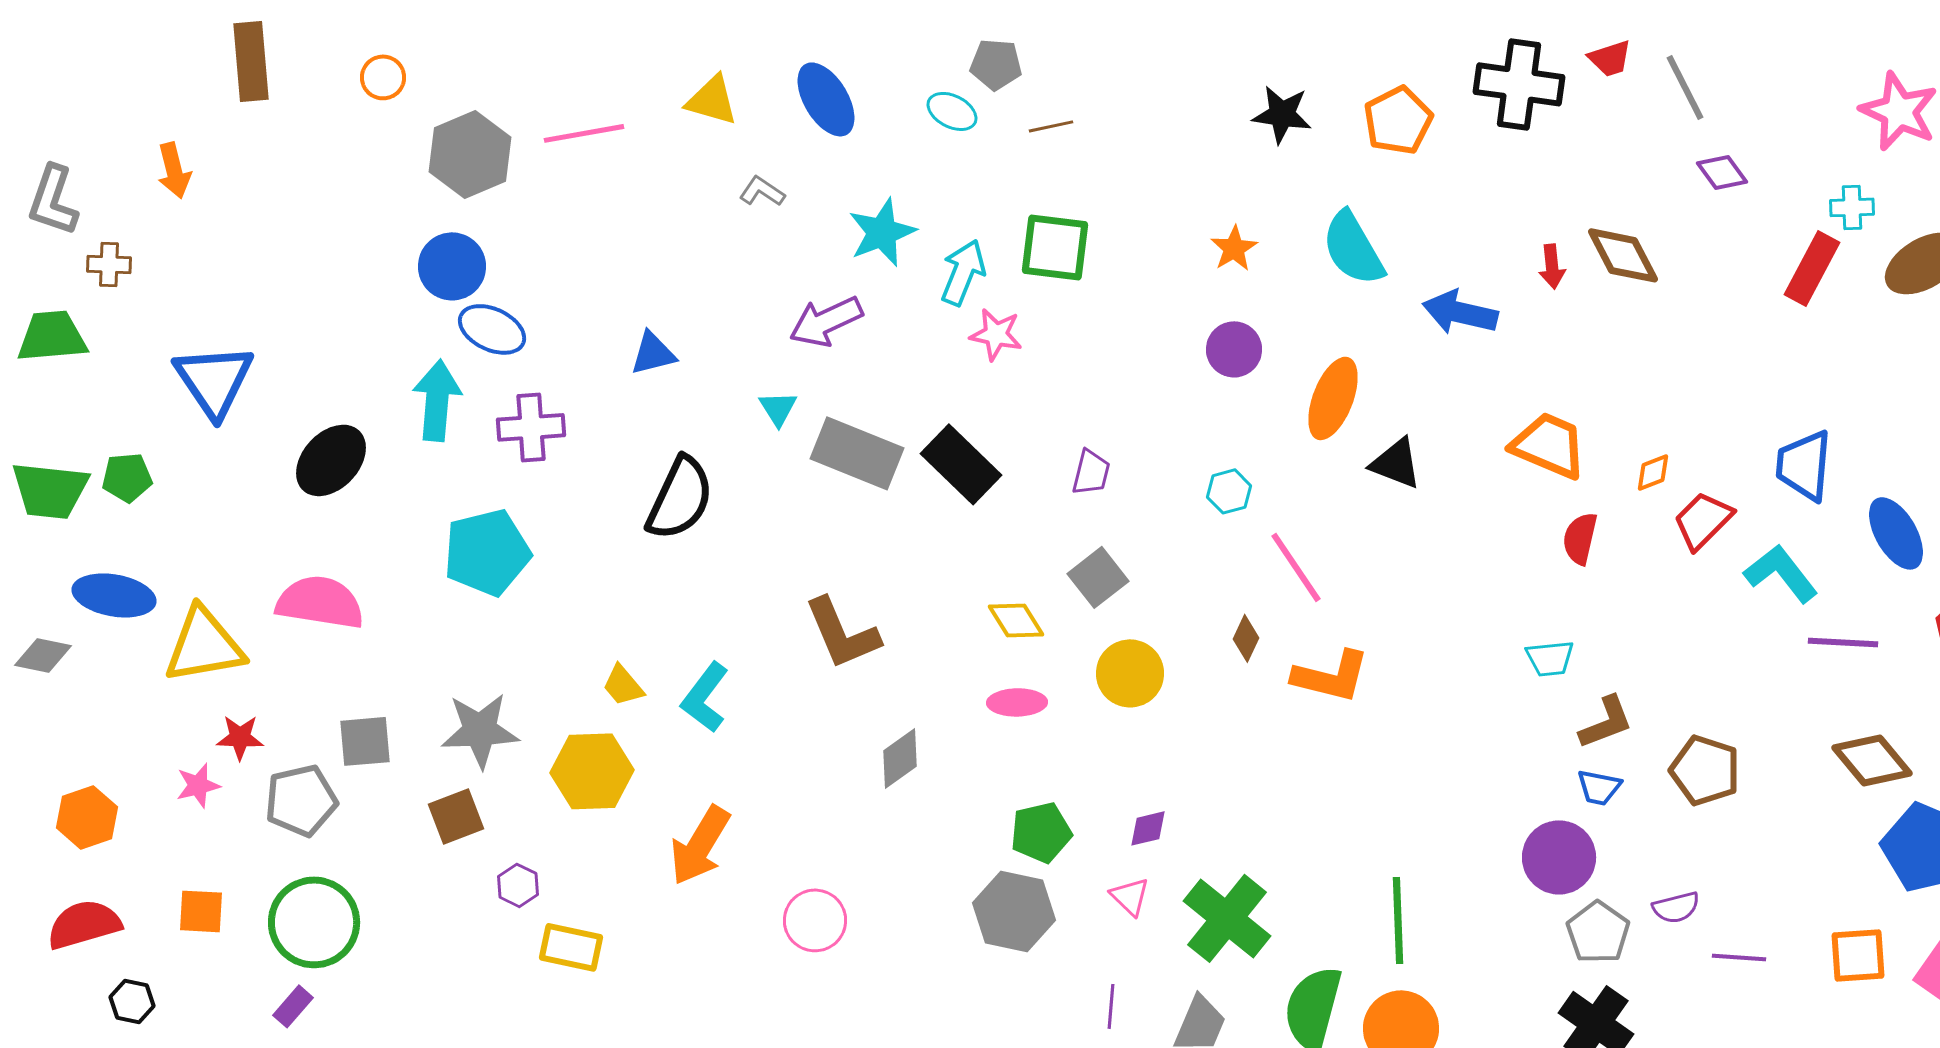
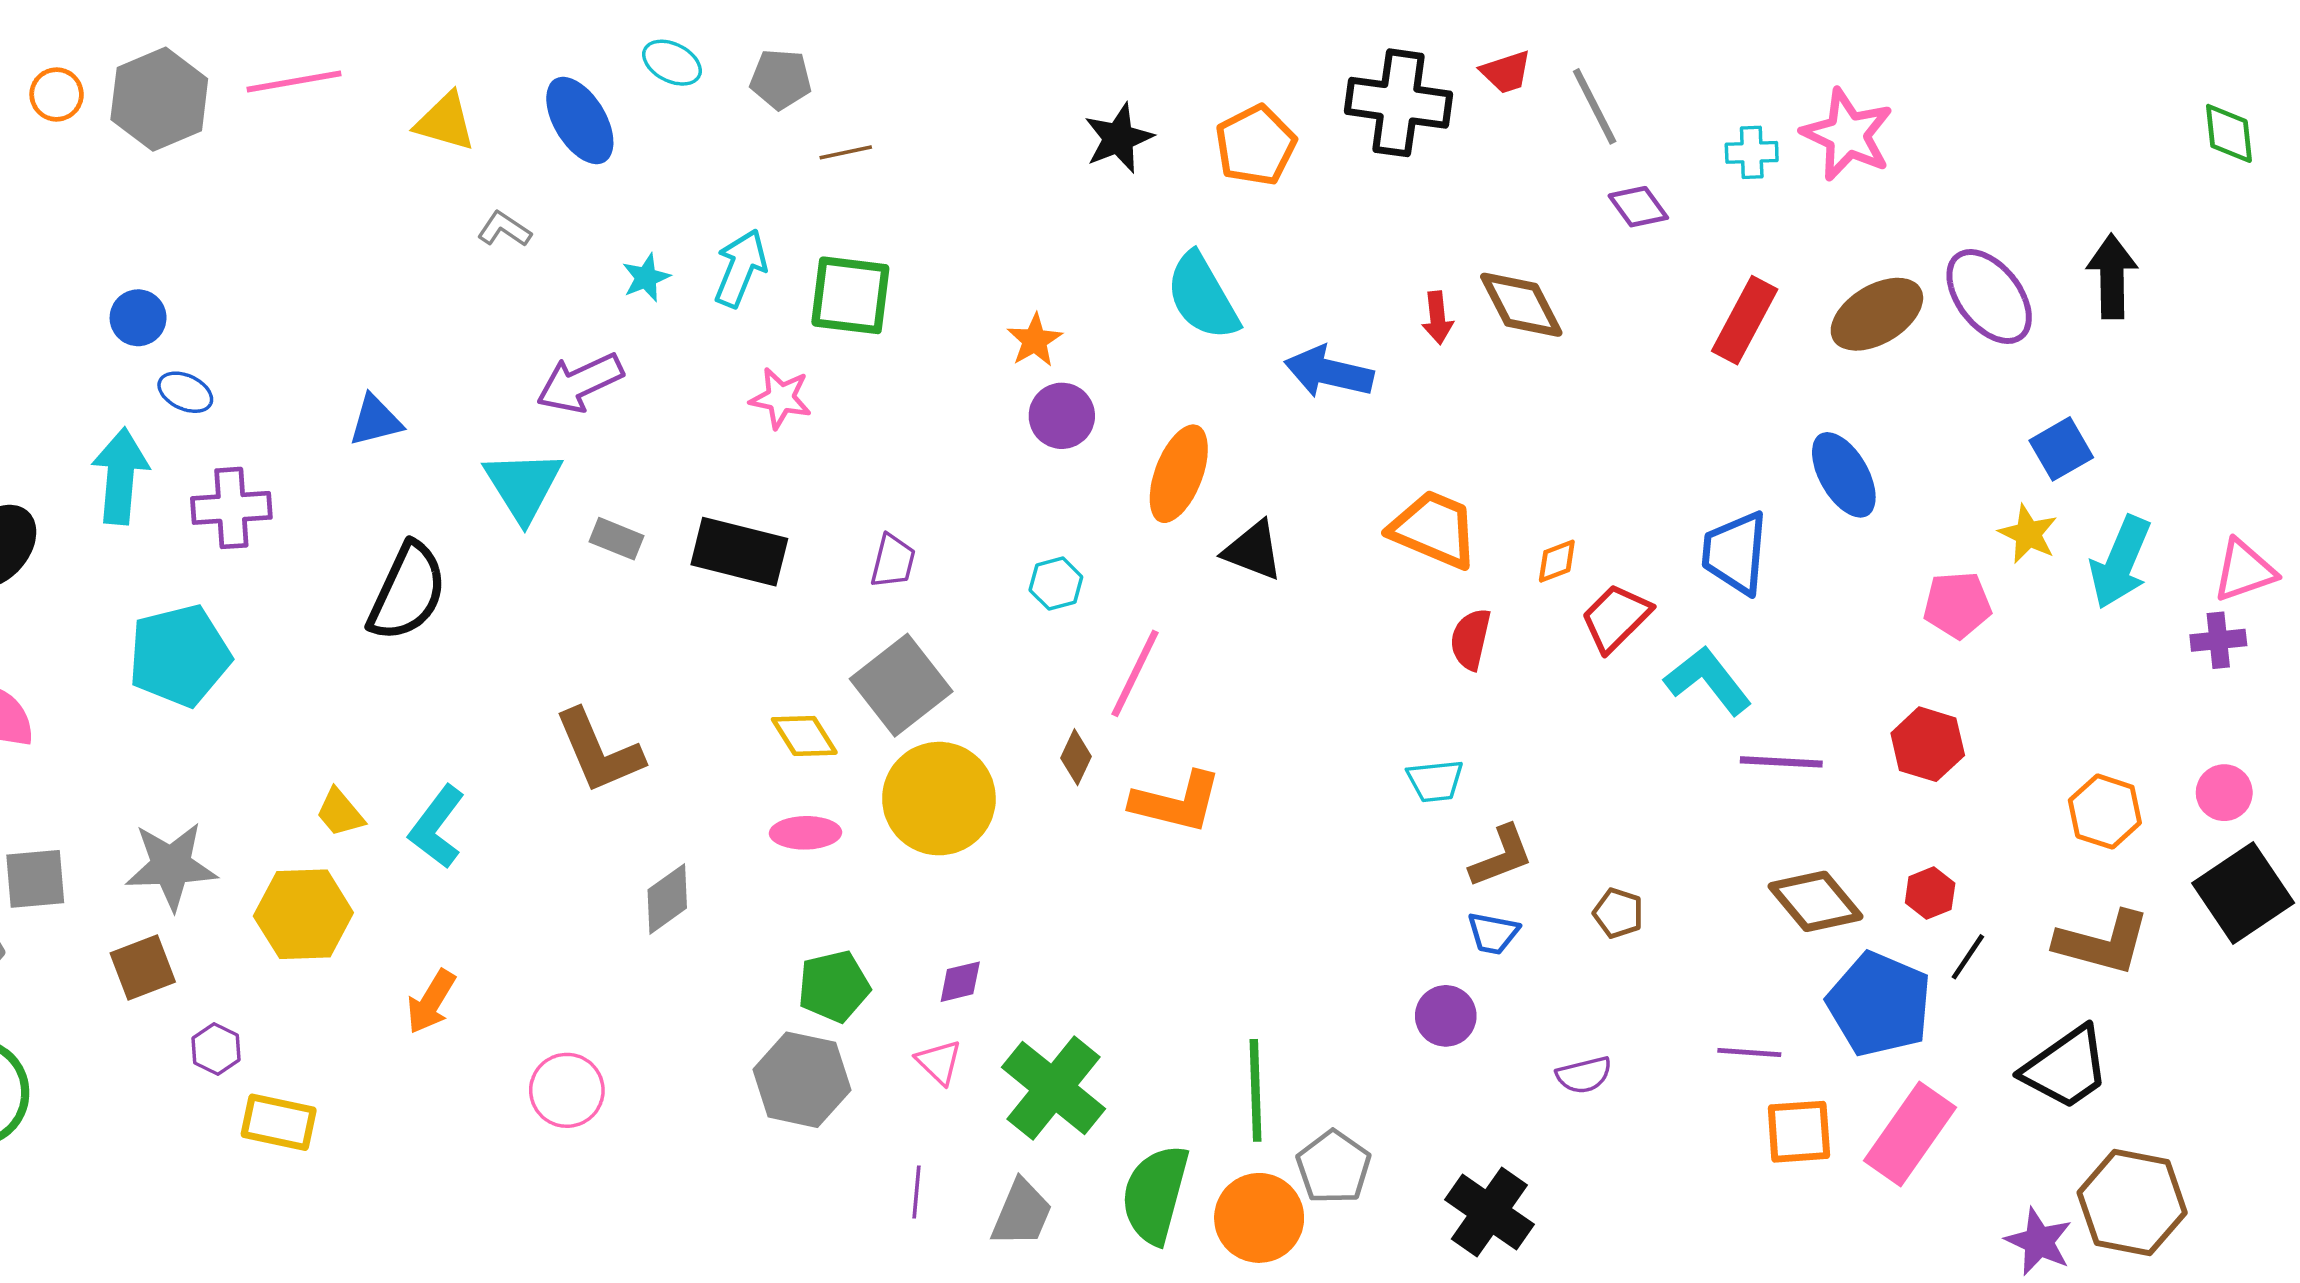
cyan ellipse: (952, 111) -> (672, 63), moved
black star: (1282, 114) -> (1119, 138), turned -30
pink line: (584, 133) -> (294, 82), moved
gray hexagon: (470, 154) -> (159, 99), moved
cyan cross: (1852, 207) -> (1752, 152), moved
cyan star: (882, 232) -> (646, 278), size x0.6
orange star: (1234, 248) -> (1035, 340), moved
blue circle: (452, 266) -> (138, 318), size x0.7
cyan arrow: (963, 272) -> (741, 268), moved
blue ellipse: (492, 329) -> (185, 392), size x0.7
cyan triangle: (778, 408) -> (523, 486), size x1.8
gray rectangle: (857, 453) -> (616, 539), size x0.5
black rectangle: (961, 464) -> (739, 552), turned -30
blue ellipse: (1896, 533) -> (1844, 475), moved
pink line: (1296, 567) -> (1135, 673), turned 60
gray square: (1098, 577) -> (901, 685), size x1.4
yellow circle: (1130, 673) -> (939, 799), size x1.4
brown pentagon: (1705, 770) -> (1618, 913), size x0.6
orange arrow: (700, 845) -> (431, 1002), size x0.7
purple circle: (1559, 857) -> (1446, 1016), size x0.7
gray pentagon: (1598, 932) -> (1334, 1167), moved
purple line: (1739, 957) -> (1749, 1053), moved

